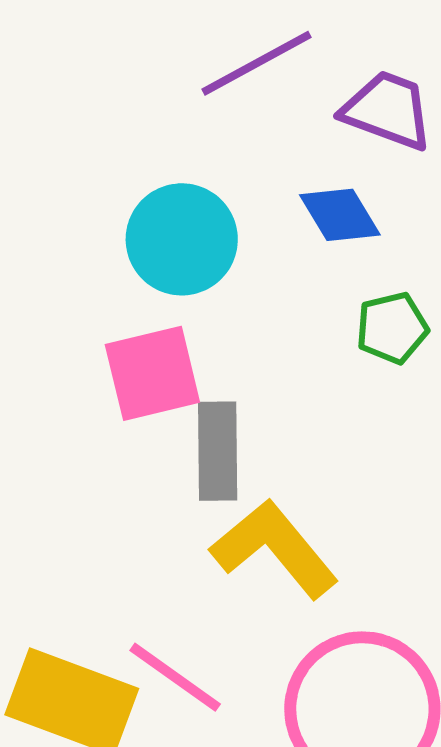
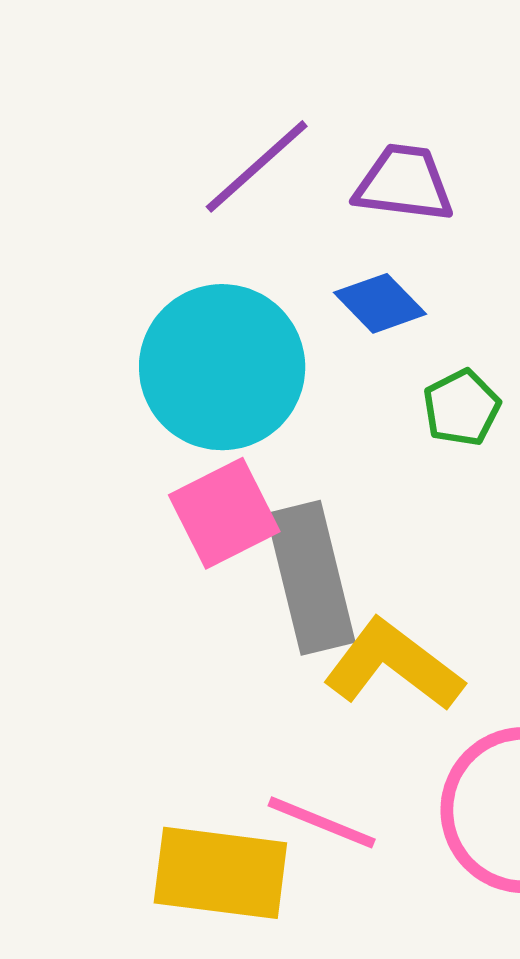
cyan circle: (182, 239) -> (222, 367), size x1.4
gray rectangle: (218, 451) -> (311, 578), size x1.4

